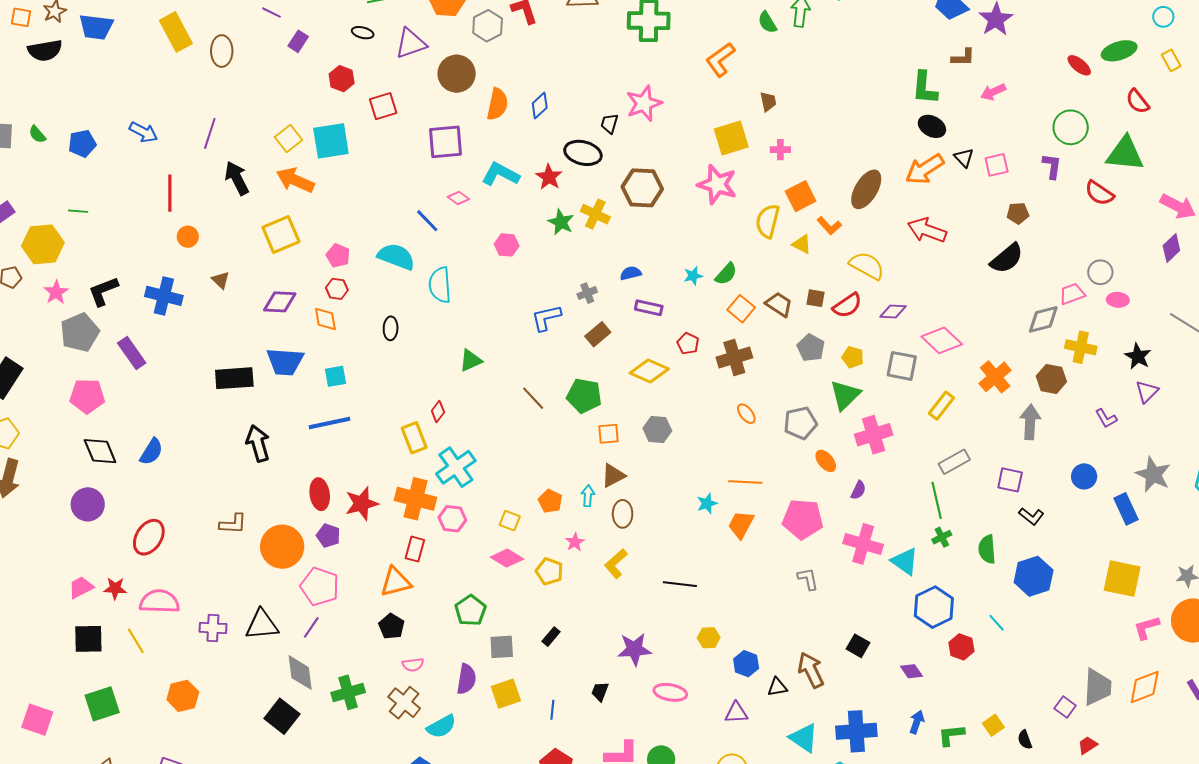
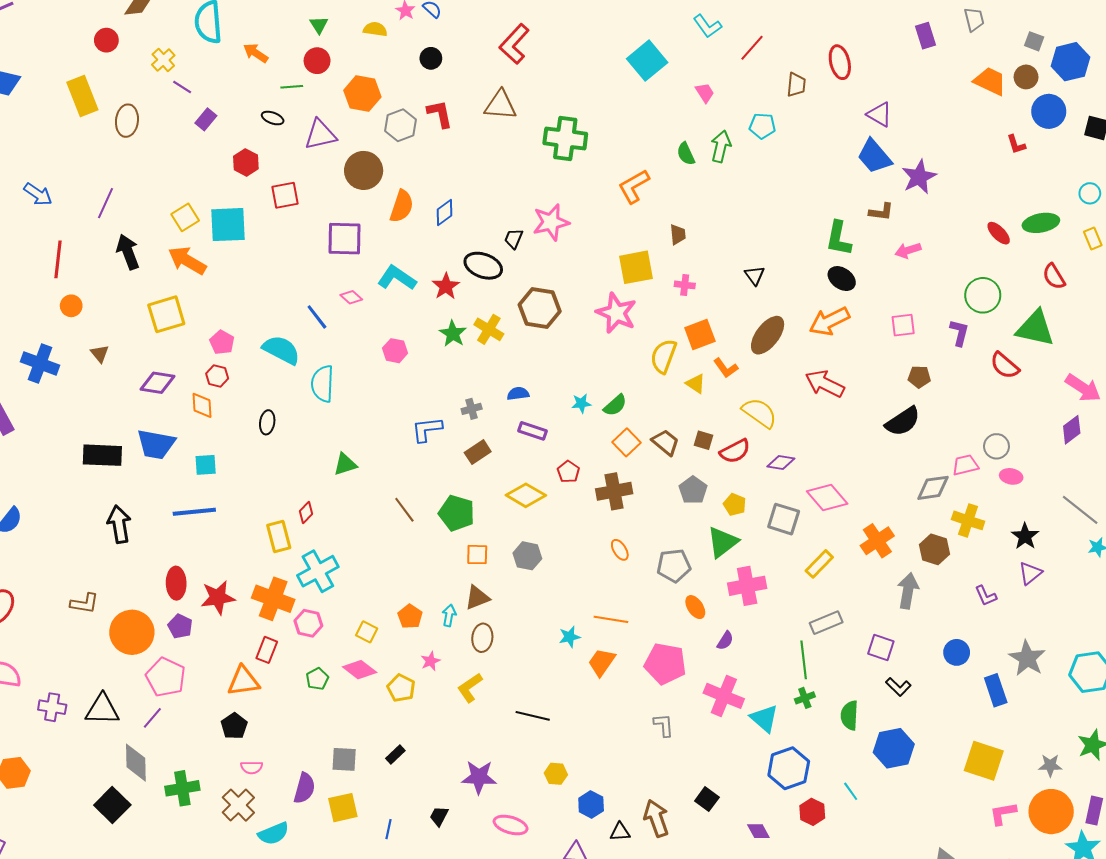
black triangle: (964, 158) -> (755, 275), moved
green pentagon: (470, 610) -> (317, 679), moved, size x0.7

